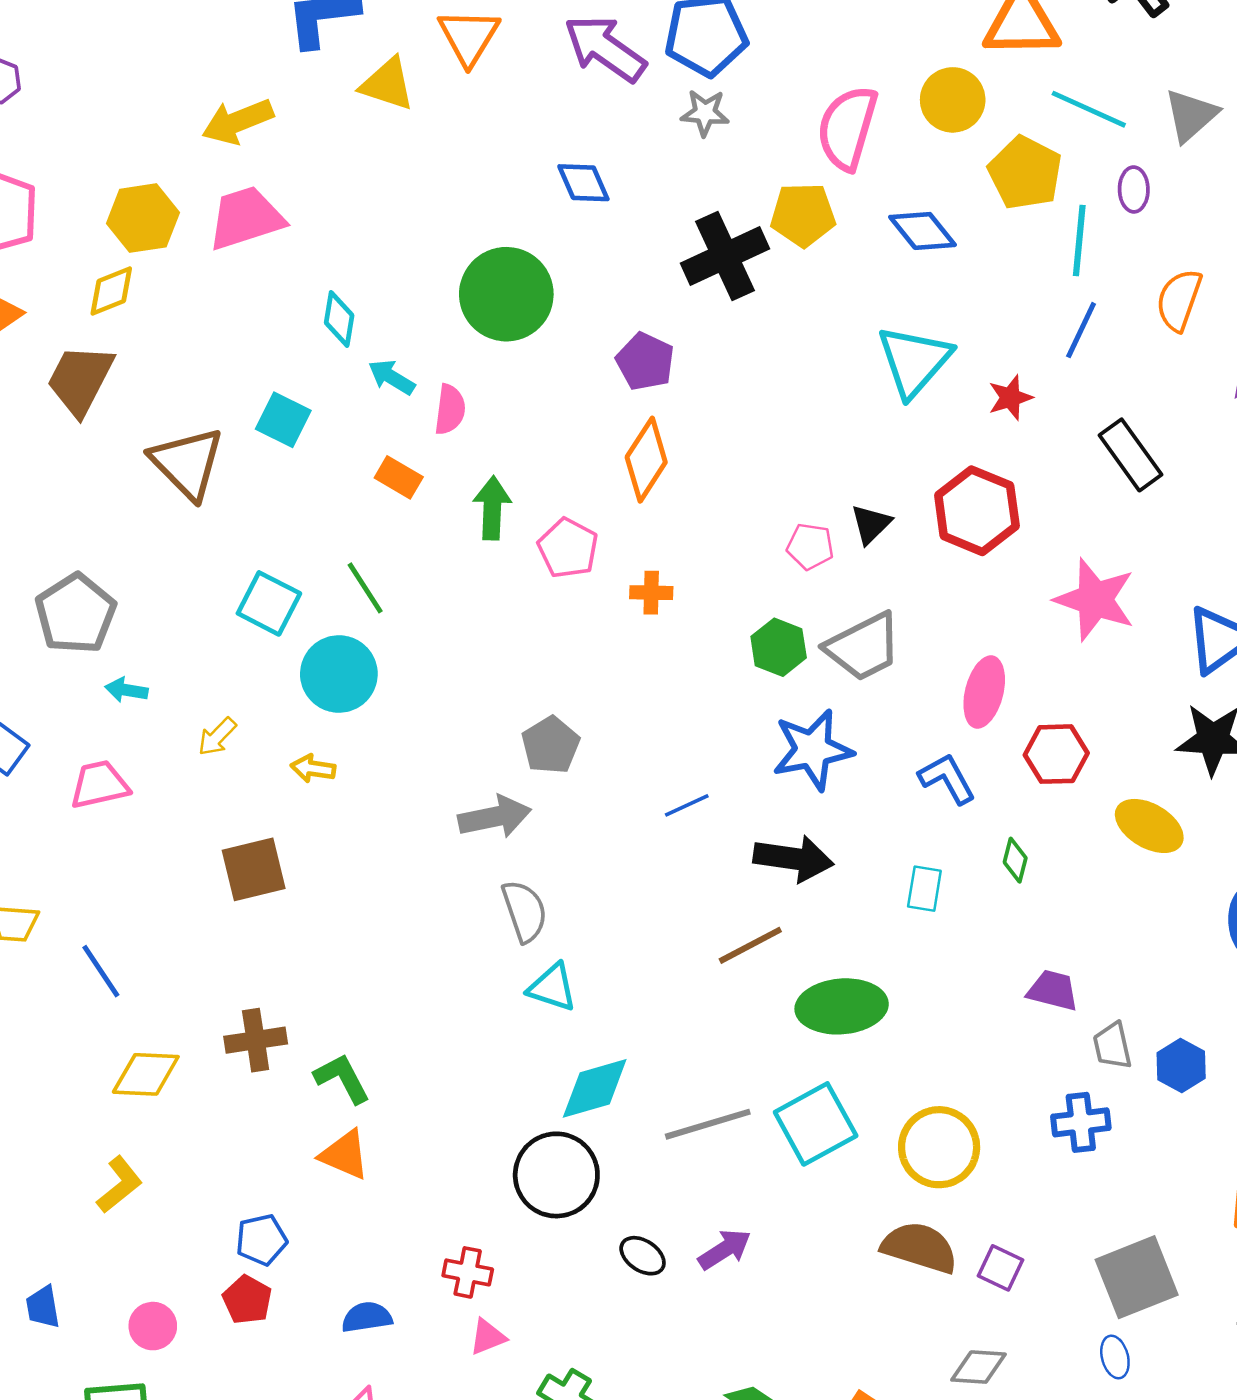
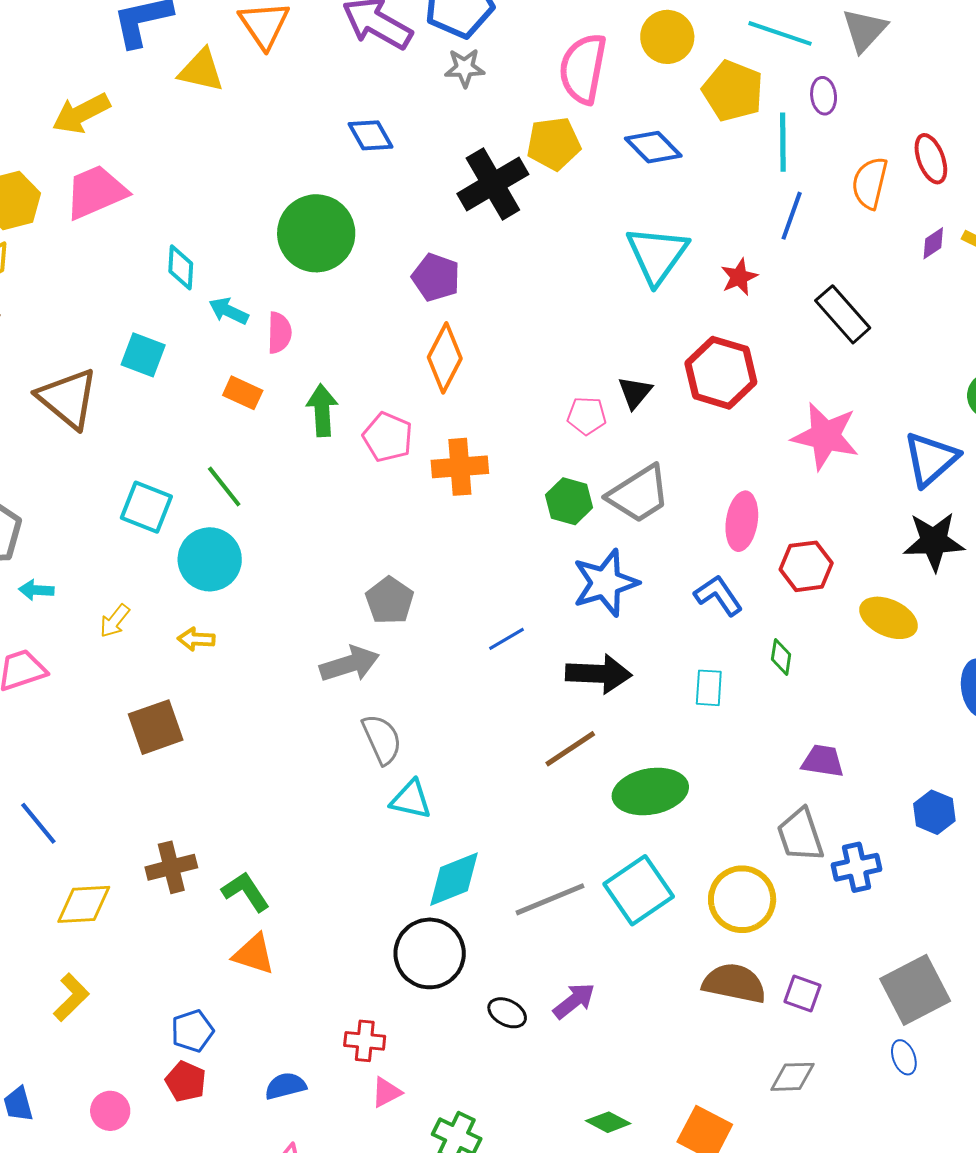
orange cross: (651, 593) -> (460, 467), size x1.6
gray trapezoid: (1112, 1046) -> (800, 835), moved, size x1.4

